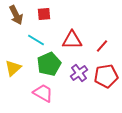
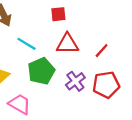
red square: (44, 14) -> (58, 14), moved
pink trapezoid: (43, 93) -> (20, 104), moved

